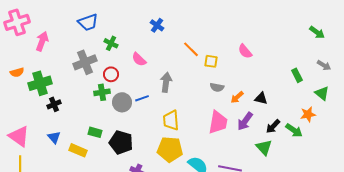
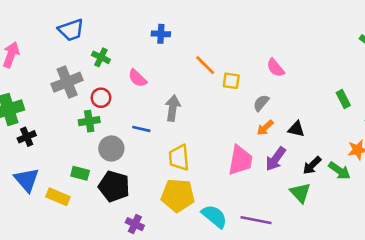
blue cross: (157, 25) -> (161, 34), turned -32
gray semicircle: (217, 87) -> (261, 103), moved, turned 120
blue line: (142, 98) -> (141, 129), turned 32
gray circle: (122, 102) -> (111, 149), moved
blue triangle: (54, 137) -> (27, 180), size x1.5

